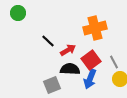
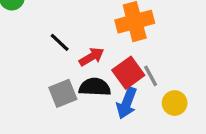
gray line: (114, 62) -> (151, 76), moved
gray square: (52, 85) -> (63, 93), moved

